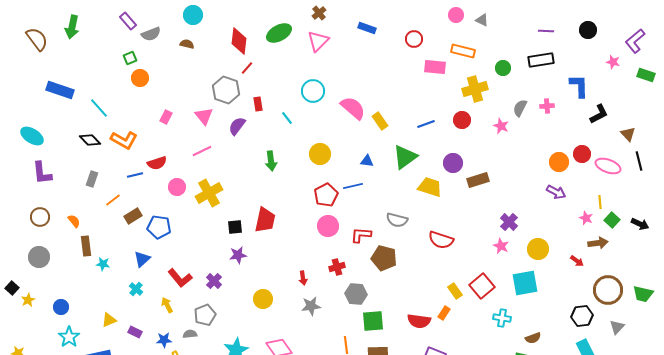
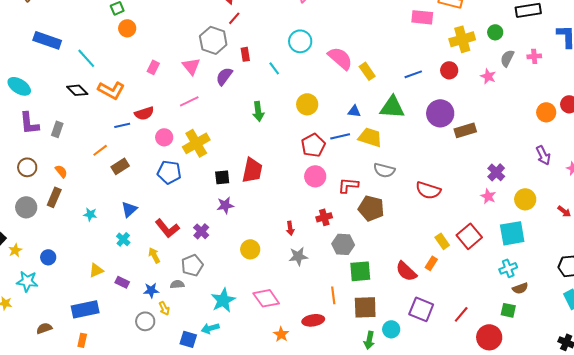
green circle: (503, 68) -> (495, 32), moved
green triangle: (405, 157) -> (392, 107), turned 40
purple circle: (453, 163) -> (440, 113), size x1.4
gray rectangle: (92, 179) -> (57, 129), moved
yellow trapezoid: (430, 187) -> (370, 137), moved
purple arrow: (556, 192) -> (543, 155), moved, turned 36
blue pentagon: (159, 227) -> (169, 172), moved
brown rectangle: (86, 246) -> (54, 197), moved, turned 30
cyan cross: (502, 318) -> (508, 268), moved, turned -30
red semicircle: (419, 321) -> (406, 271), turned 35
cyan star: (69, 337) -> (27, 281), moved, turned -30

